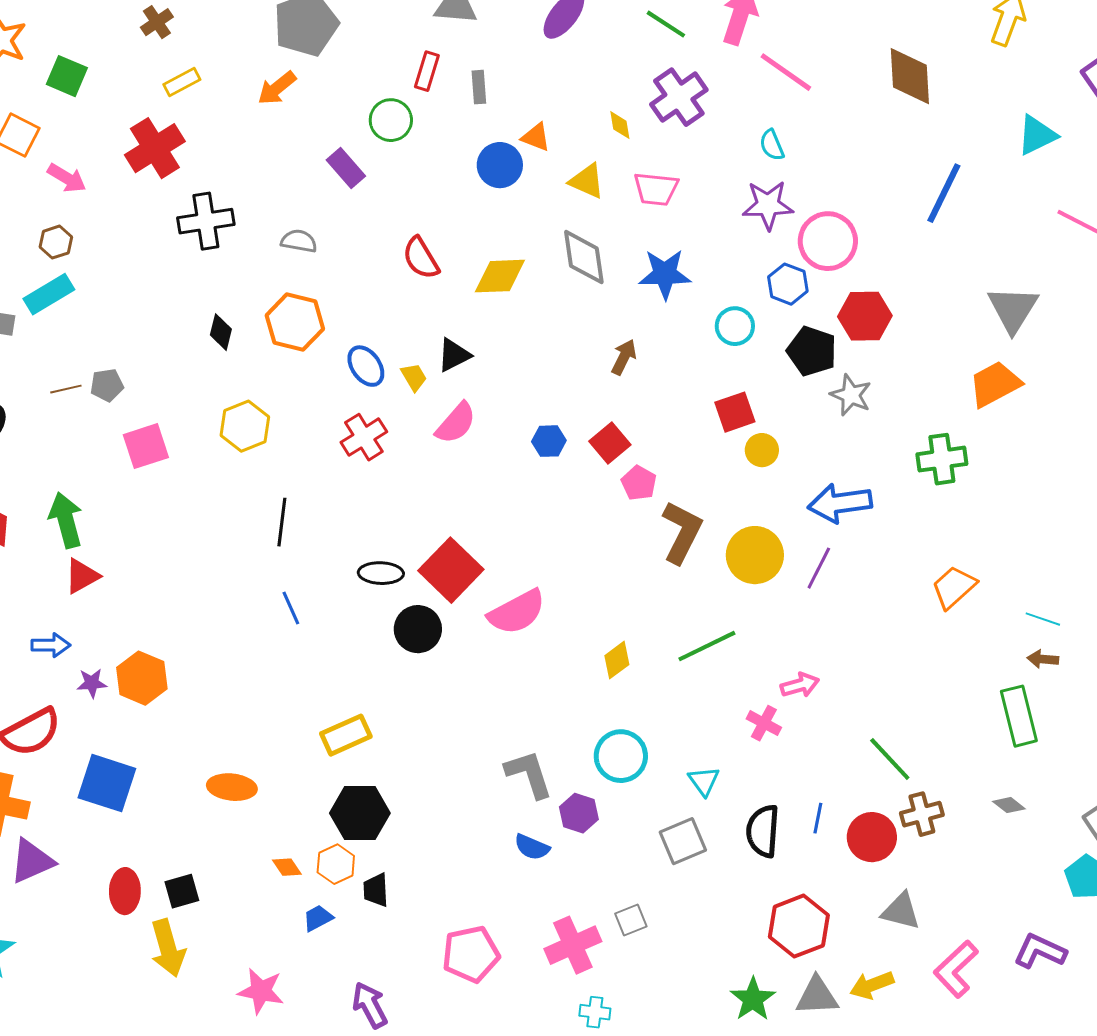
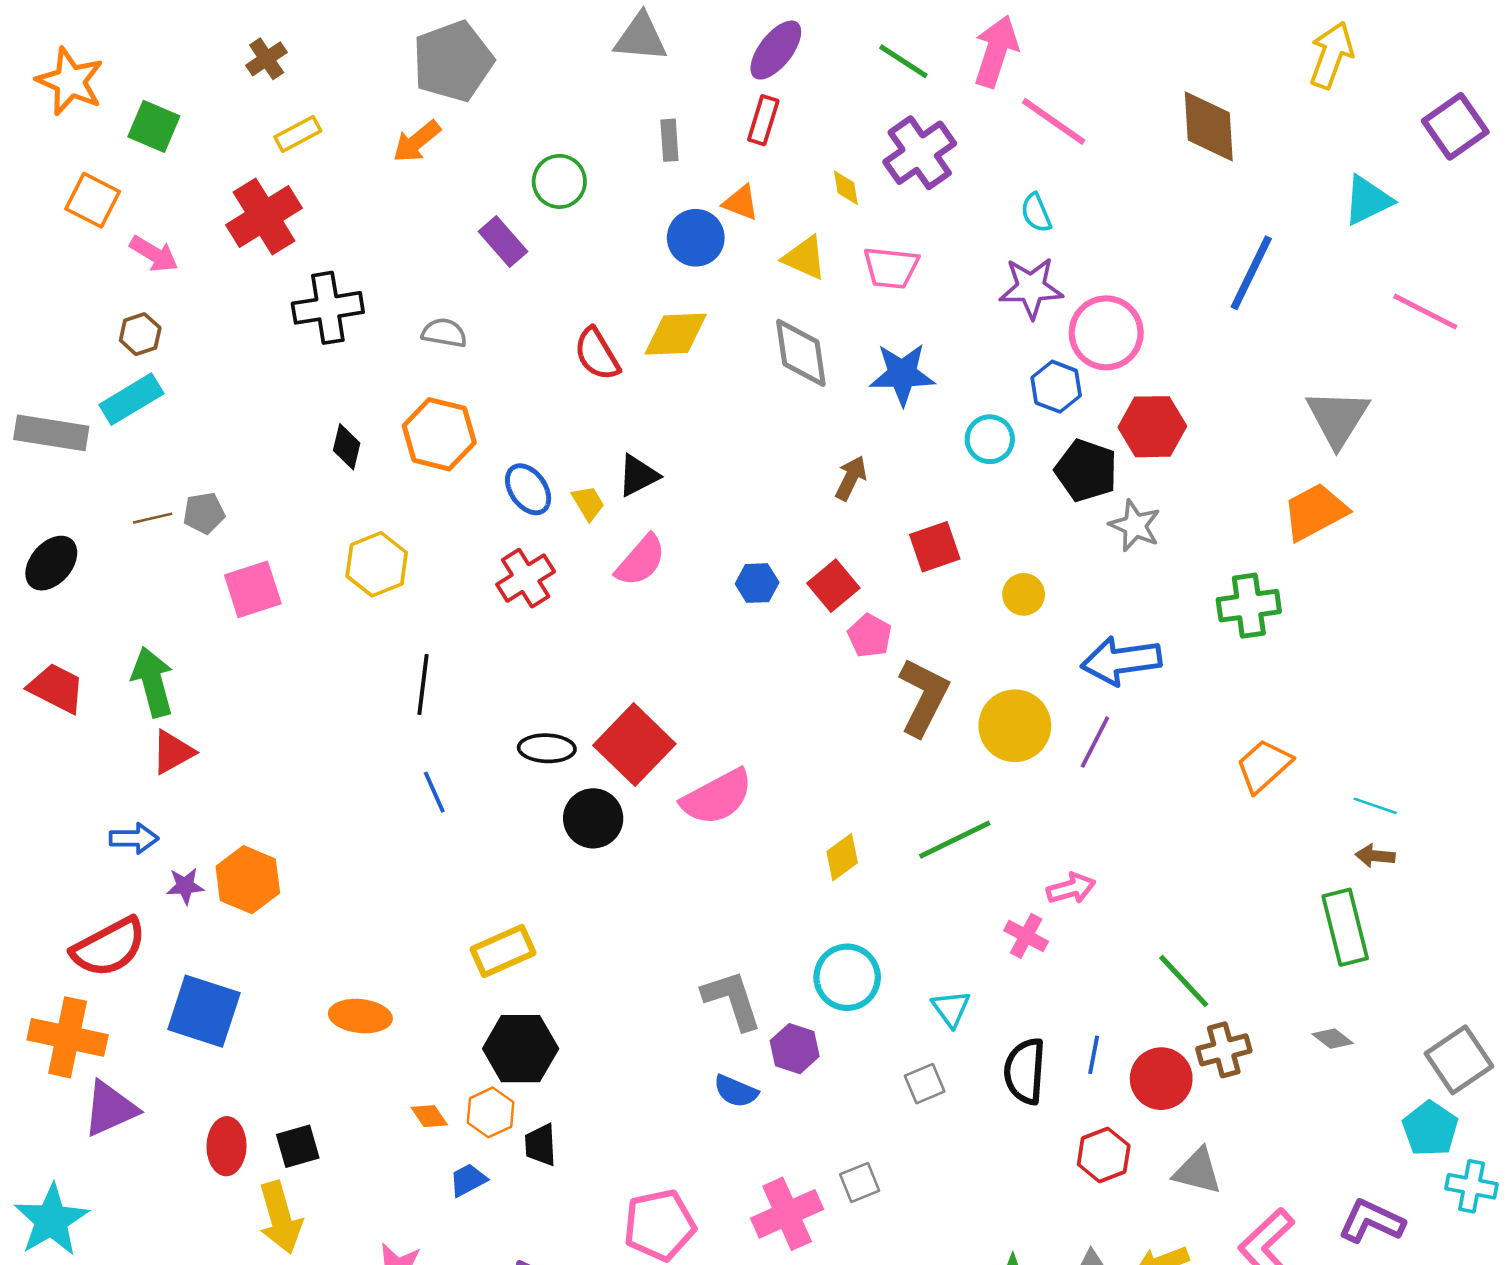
red rectangle: (427, 71) -> (763, 120), moved
yellow diamond: (500, 276) -> (676, 334), moved
red square: (735, 412) -> (935, 547), moved
gray square: (683, 841) -> (925, 1084), size x0.7
red hexagon: (799, 926) -> (1104, 1155), moved, size x0.7

